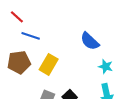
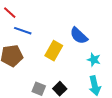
yellow rectangle: (49, 64) -> (54, 51), moved

